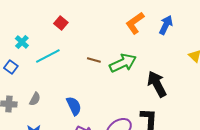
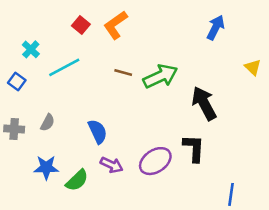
orange L-shape: (135, 23) -> (116, 25), moved

